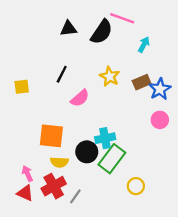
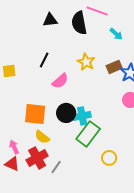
black semicircle: (102, 32) -> (79, 23), turned 135
cyan arrow: (144, 45) -> (116, 34), turned 104
black circle: (87, 152) -> (66, 113), moved
yellow semicircle: (59, 162) -> (42, 137), turned 35

